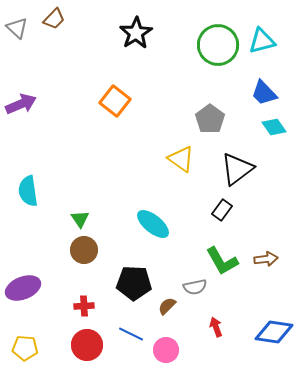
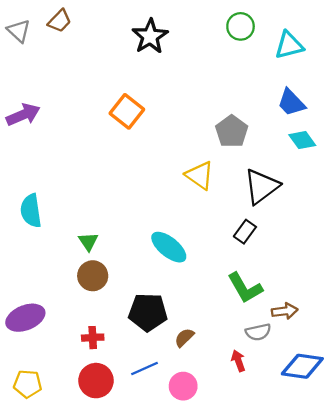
green circle: (218, 45) -> (241, 26), moved, size x0.6
brown arrow: (266, 259) -> (285, 311), moved
gray semicircle: (195, 287) -> (258, 332), moved
blue line: (131, 334) -> (145, 368), turned -50

